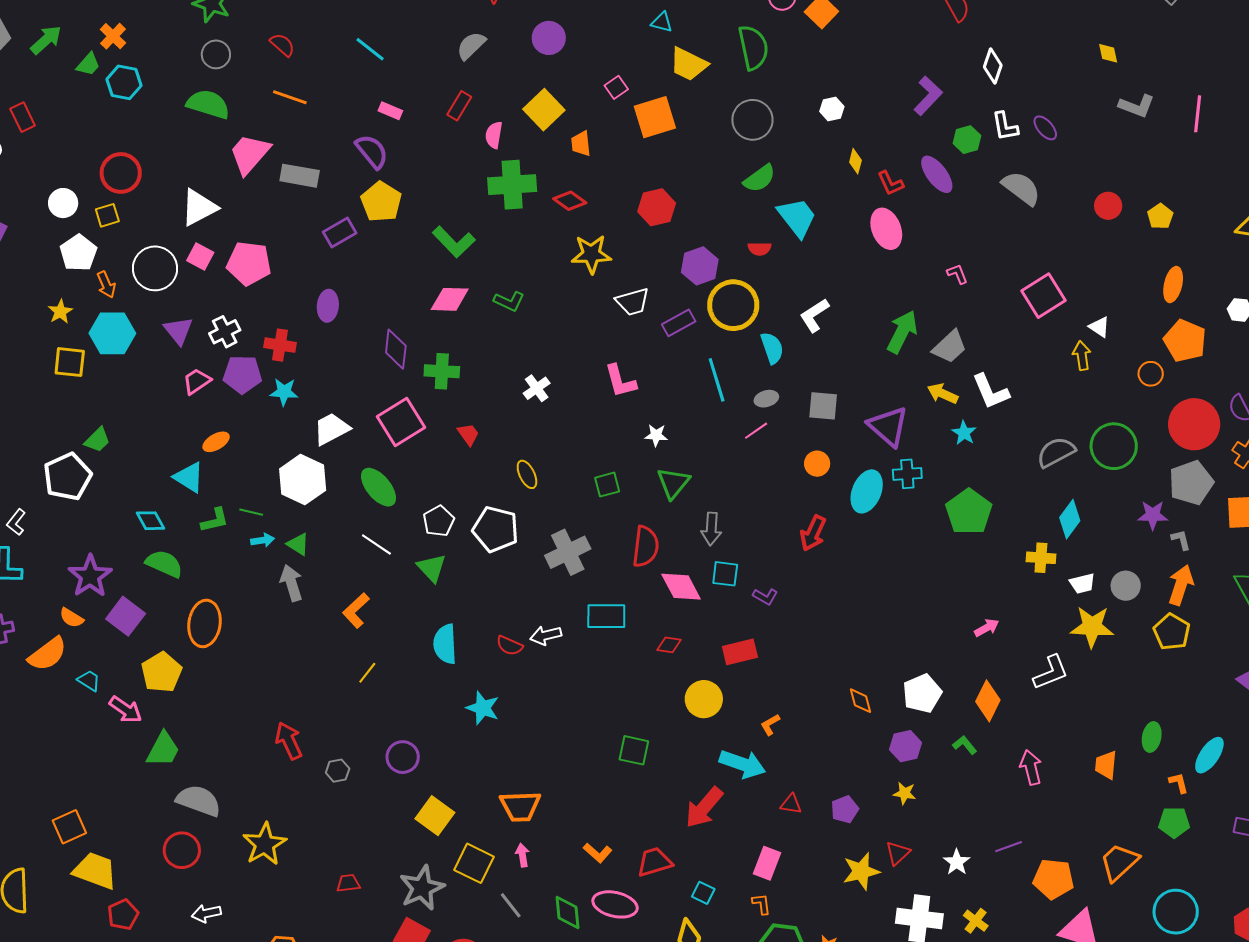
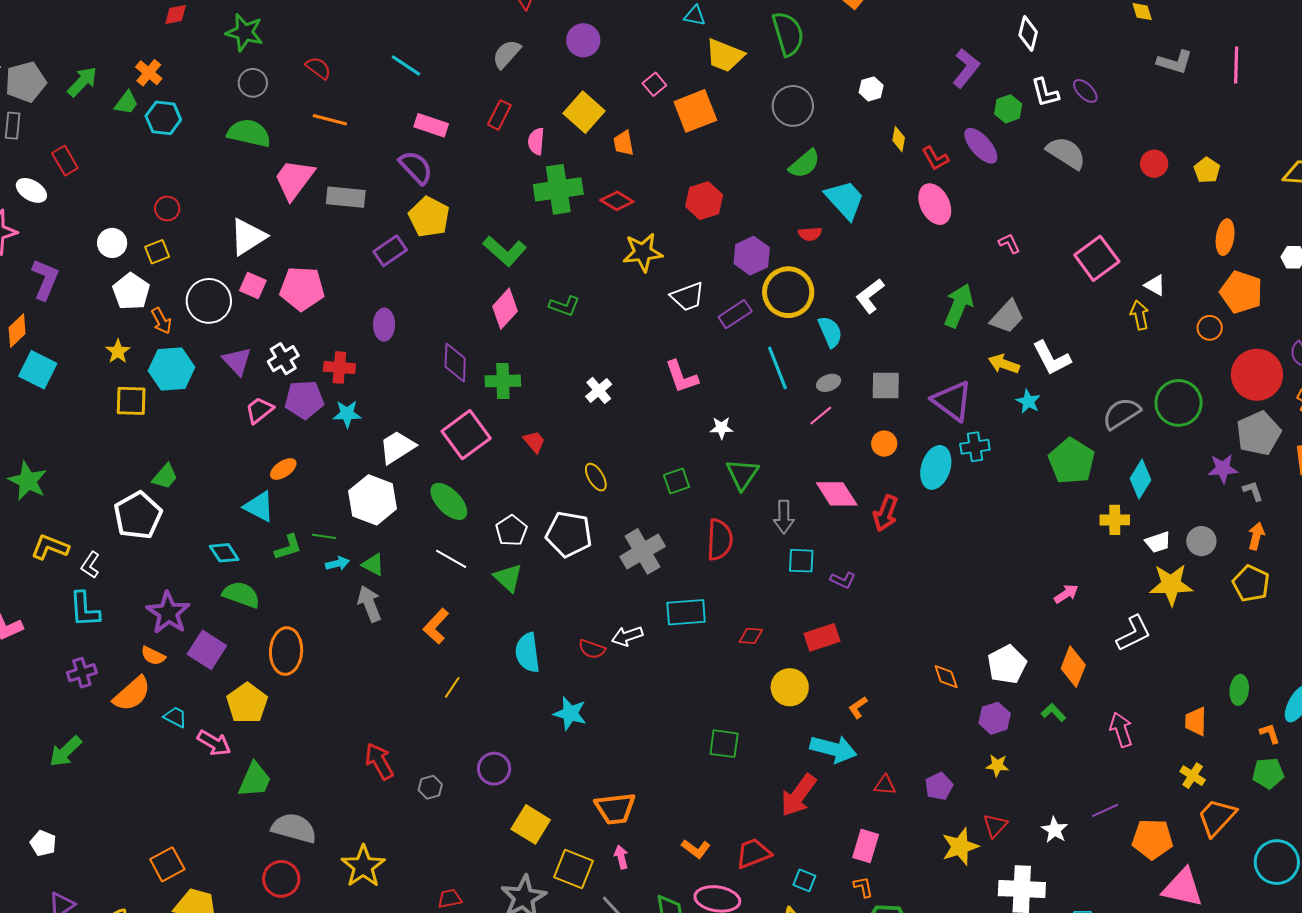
pink rectangle: (390, 111) -> (431, 125), size x1.4
red circle: (121, 173) -> (167, 208), size x0.6
pink diamond: (450, 299) -> (505, 309), turned -45
green pentagon: (969, 512) -> (1072, 461), moved
orange arrow: (1181, 585) -> (1256, 536), size x0.7
pink diamond: (681, 587) -> (837, 494), moved
yellow cross: (976, 921) -> (1193, 776), moved

